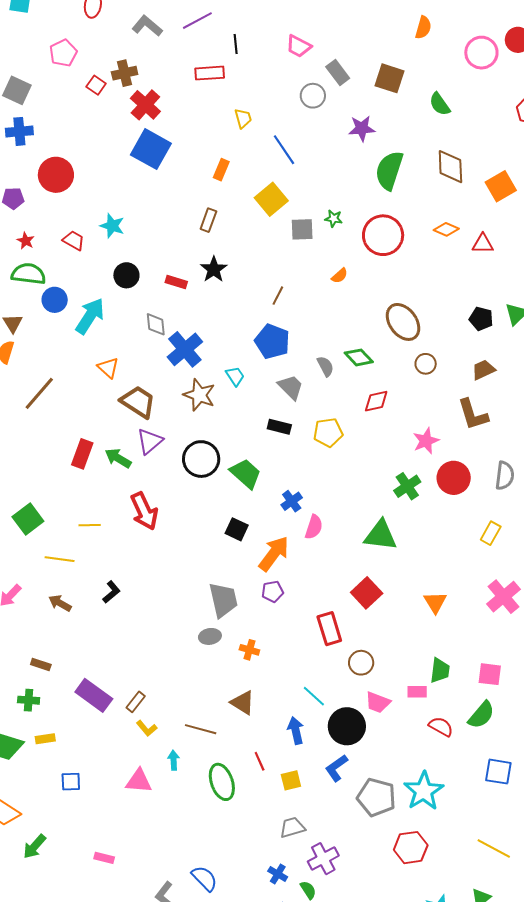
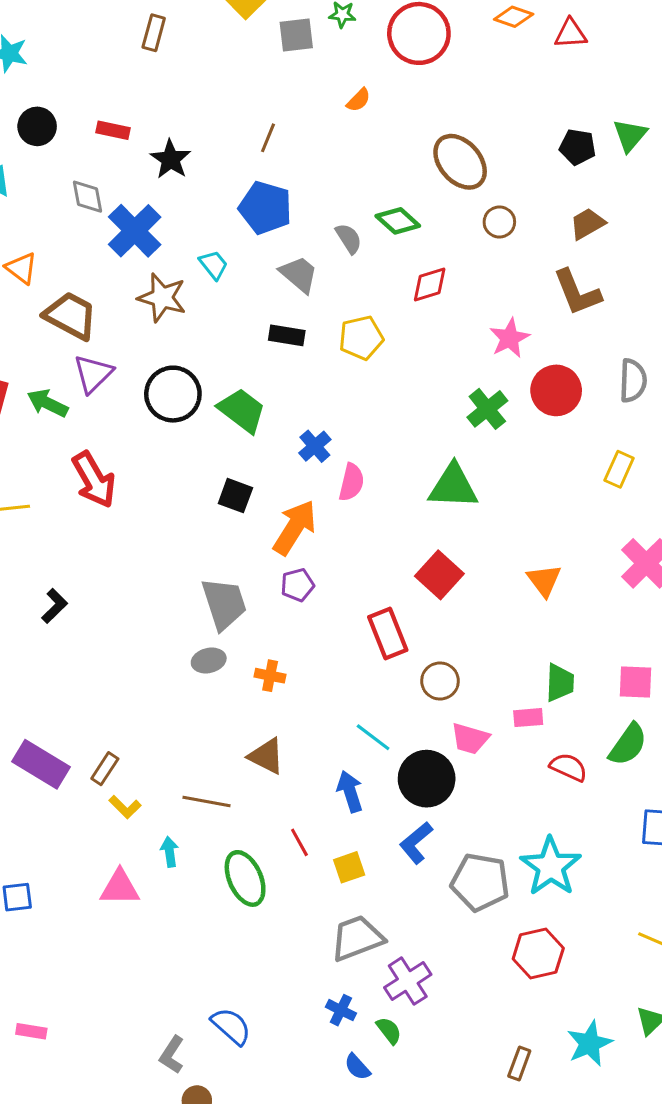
black star: (214, 269) -> (171, 159), moved
gray trapezoid: (292, 827) -> (357, 938), size x1.4
pink rectangle: (104, 858) -> (31, 1031), moved

